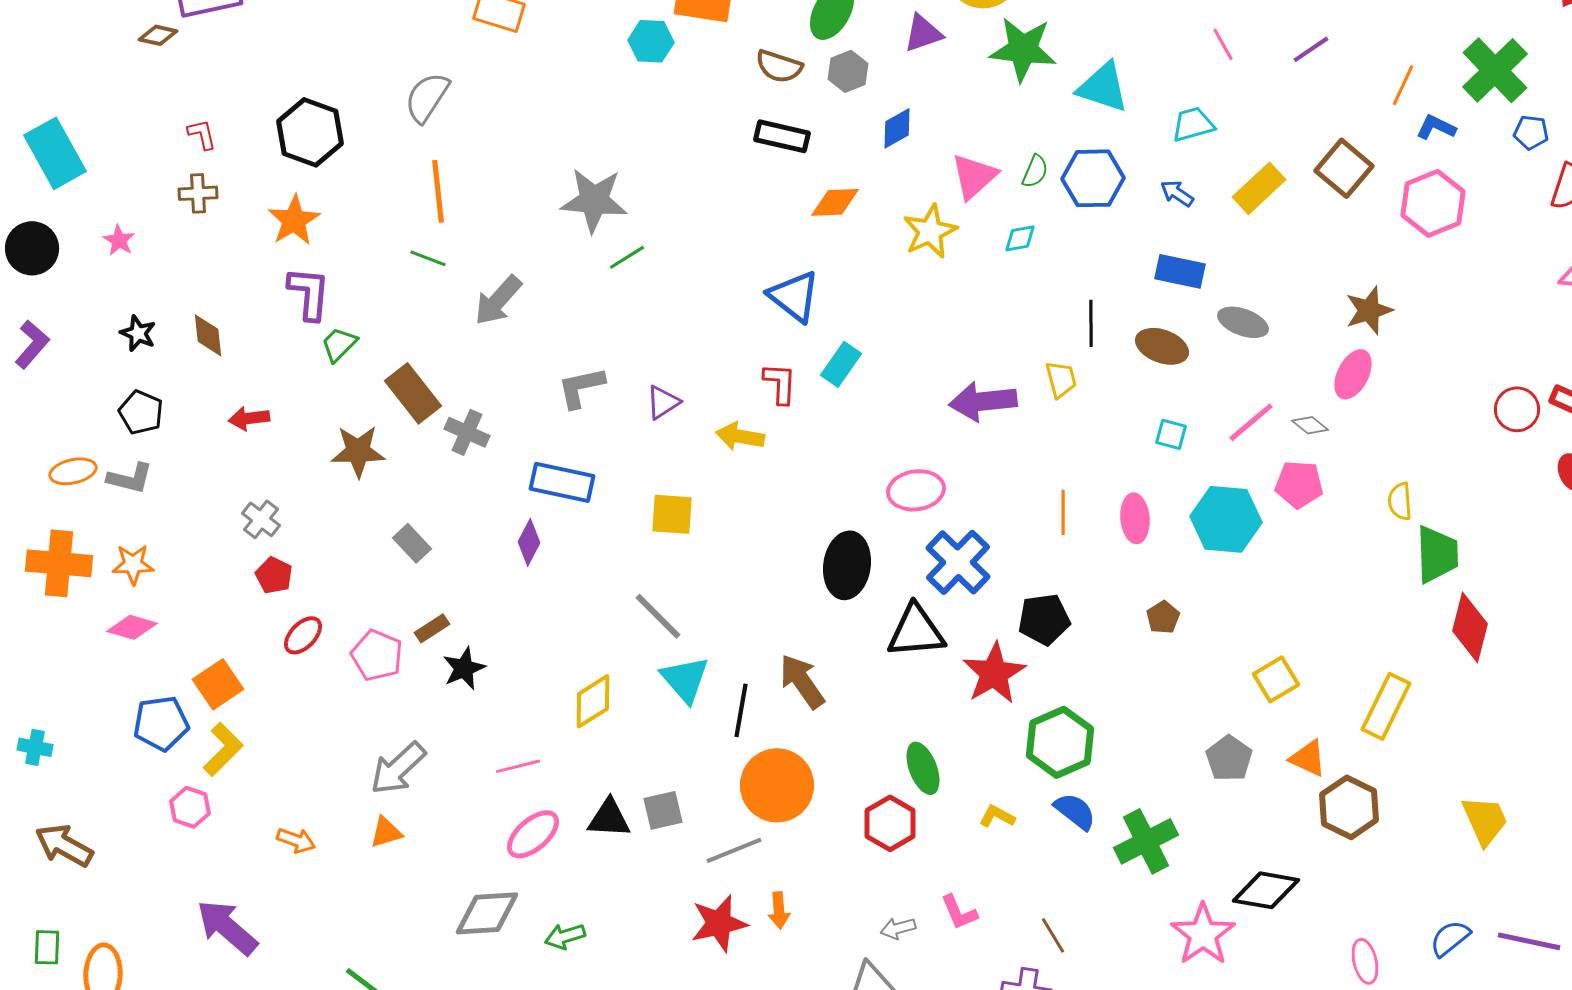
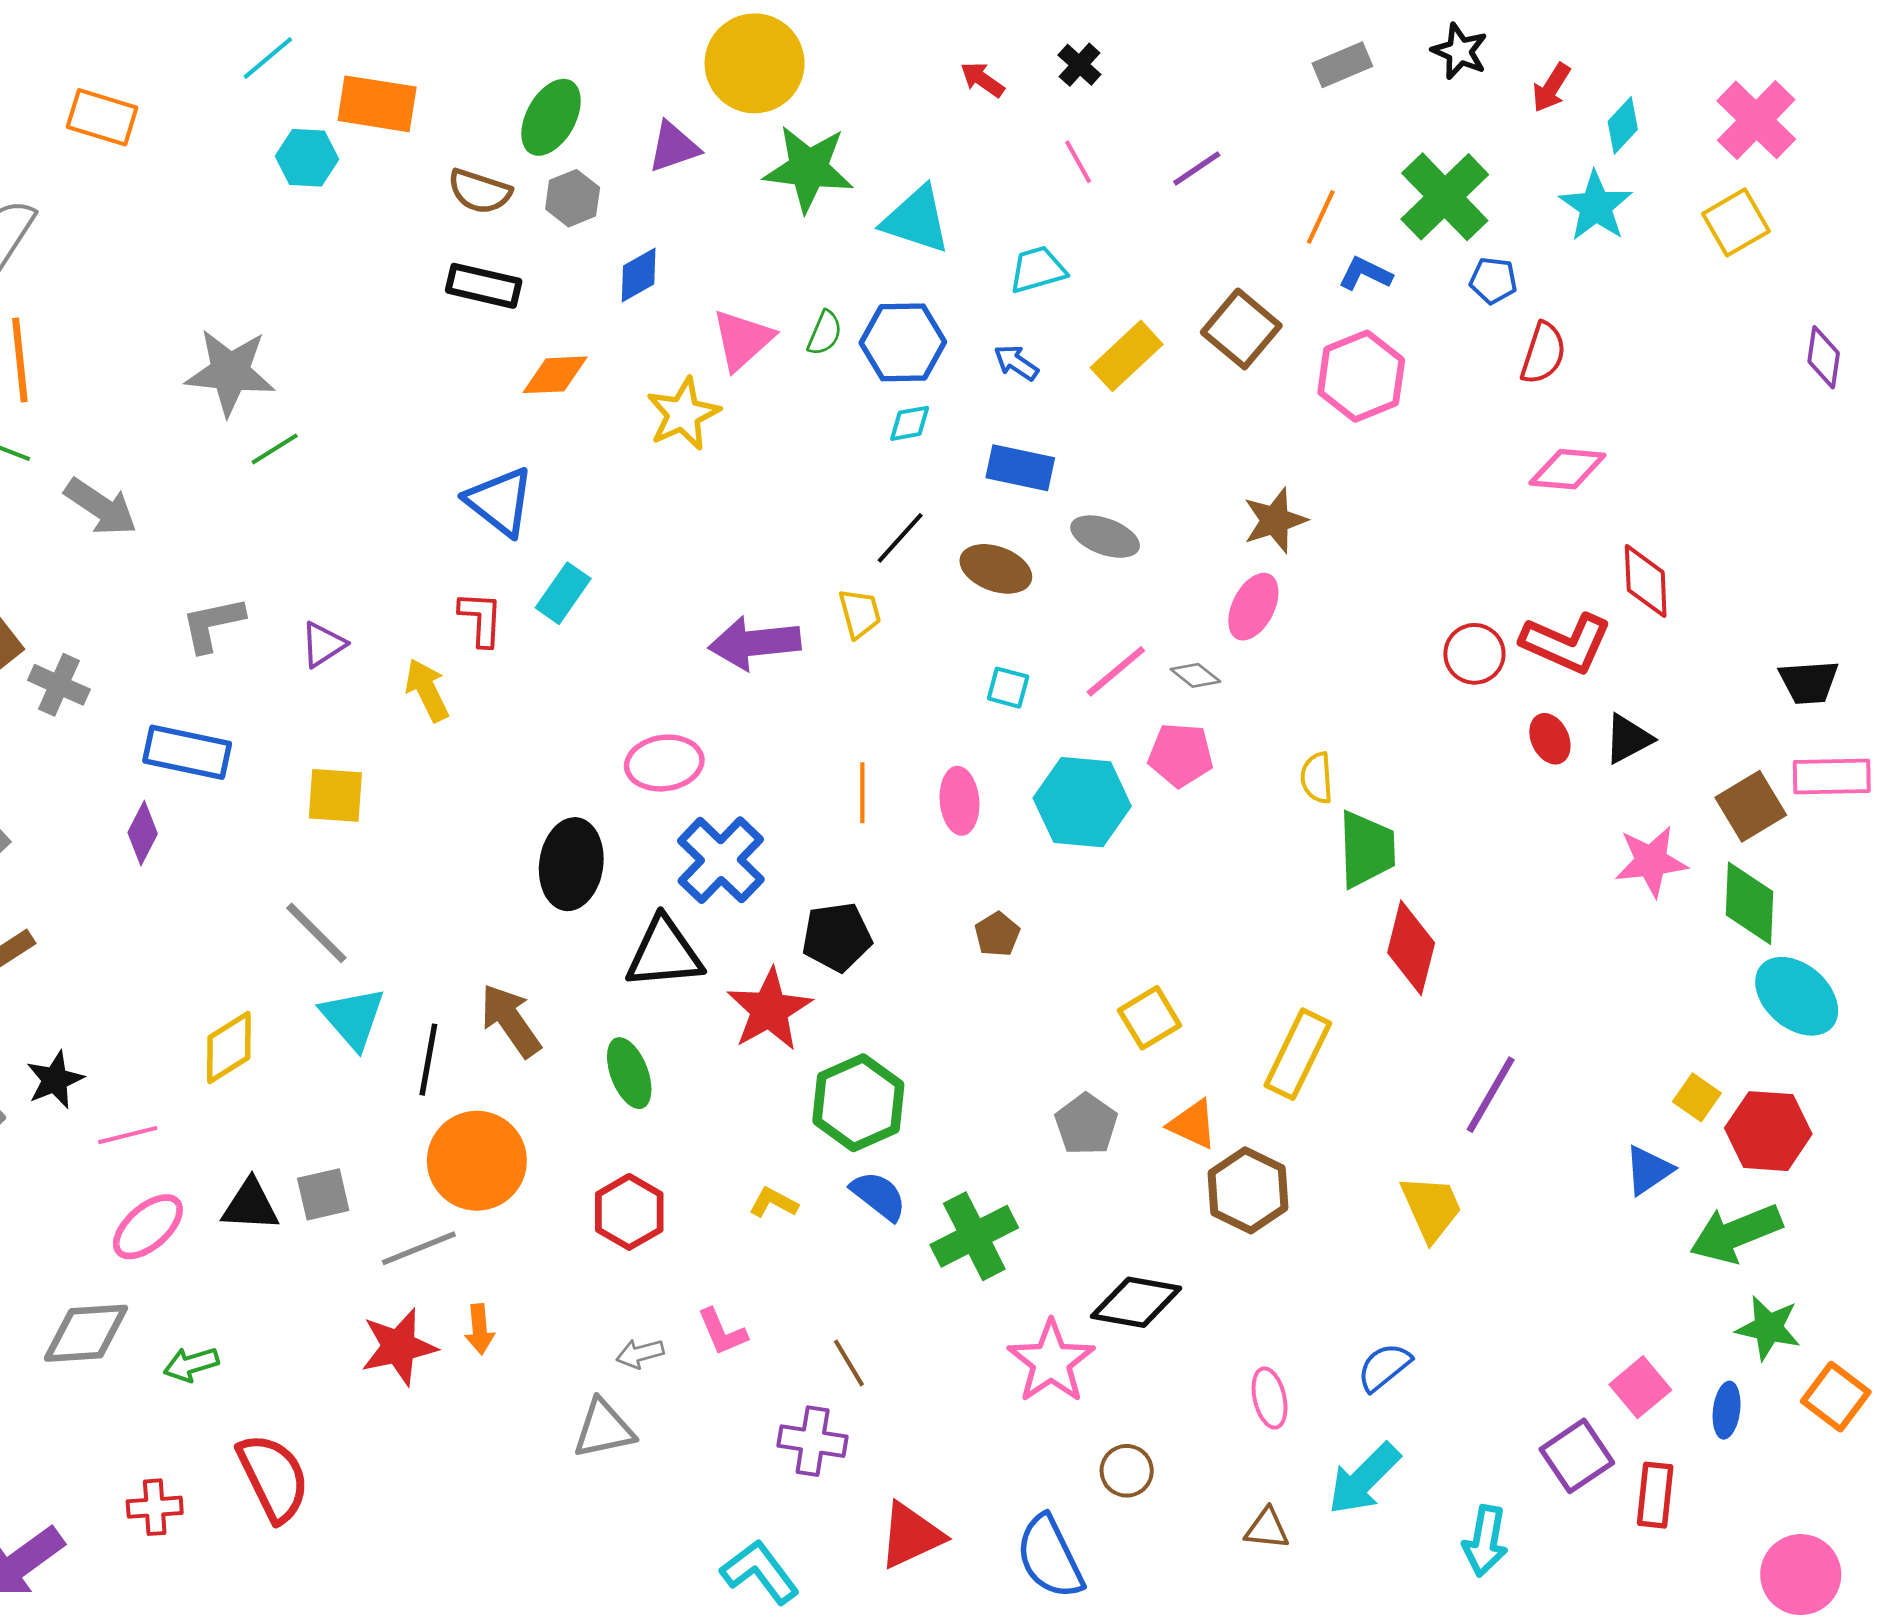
cyan diamond: (1020, 238) -> (910, 423), moved
gray arrow: (498, 300) -> (101, 507), turned -98
black line: (1091, 323) -> (900, 538), turned 42
yellow arrow: (740, 436) -> (427, 690), turned 54
black star: (464, 668) -> (55, 1080), moved
green ellipse: (923, 768) -> (629, 1073), moved
purple line: (1529, 941) -> (1491, 1095), moved, turned -72

